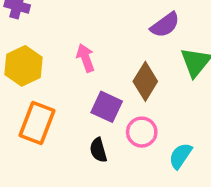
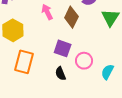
pink arrow: (85, 58) -> (47, 12), moved
brown diamond: (145, 81) -> (71, 17), moved

